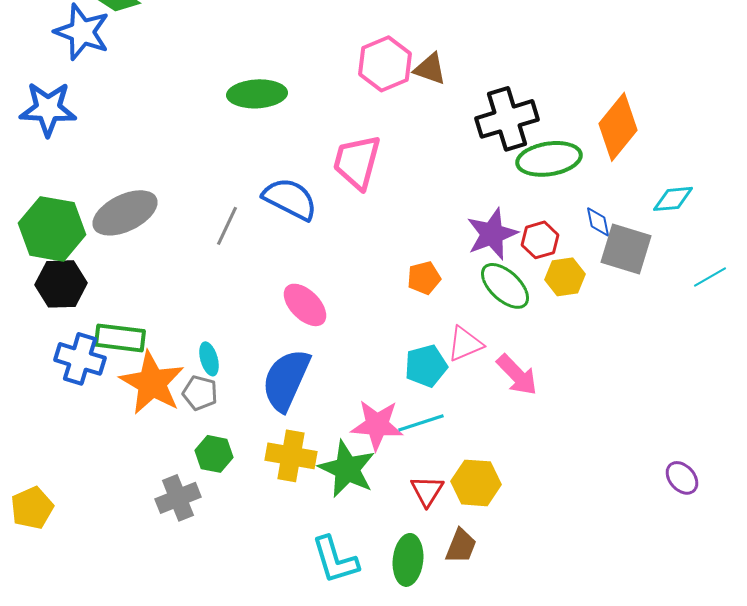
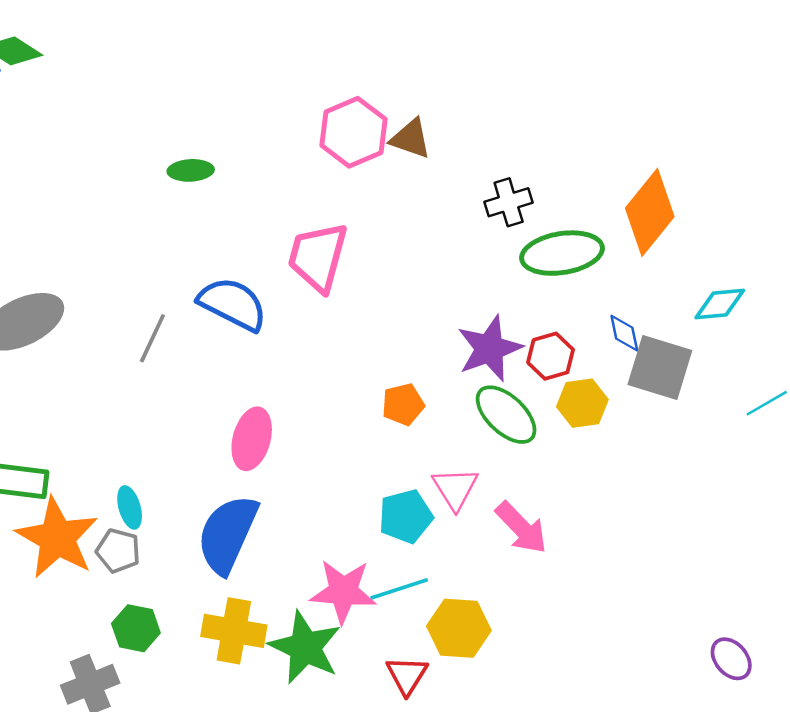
green ellipse: (257, 94) -> (191, 170), size x0.6
black cross: (507, 119) -> (509, 202), size x0.6
pink ellipse: (305, 305) -> (252, 439), turned 60
pink triangle: (465, 344) -> (455, 488), turned -39
yellow hexagon: (476, 483) -> (459, 628), moved

